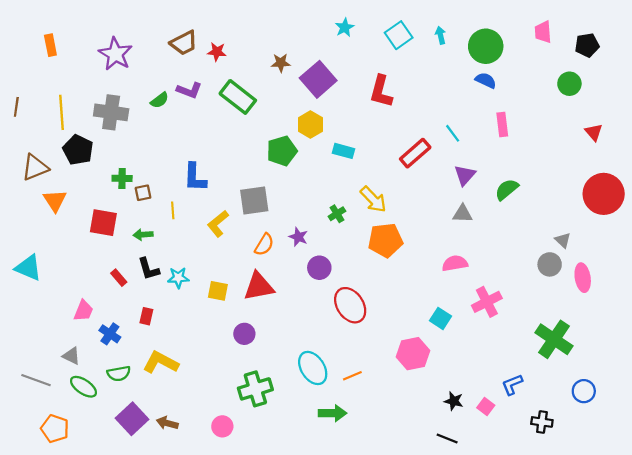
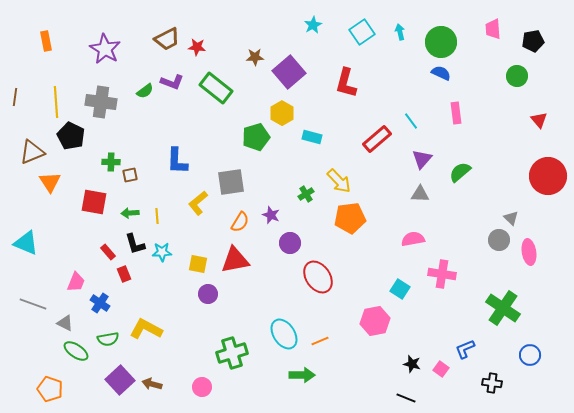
yellow line: (173, 210) -> (157, 216), moved
pink cross: (487, 302) -> (442, 274), turned 36
red rectangle: (146, 316) -> (124, 274), moved, turned -35
purple circle: (244, 334) -> (208, 294), moved
gray line: (36, 380) -> (33, 304), moved

